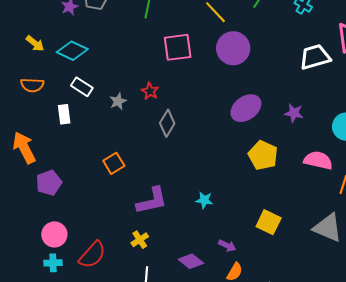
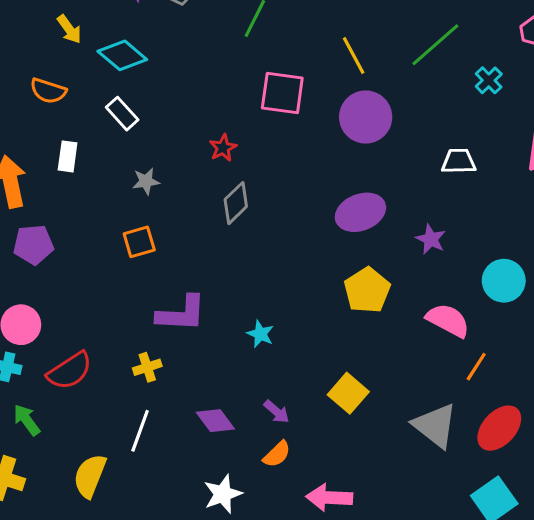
white trapezoid: (315, 57) -> (459, 161), moved, size x0.7
gray star: (118, 101) -> (146, 181), moved
white rectangle: (64, 114) -> (68, 156), moved

